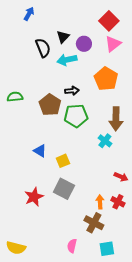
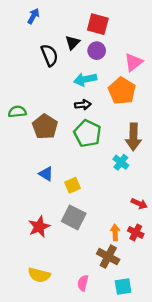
red square: (109, 21) -> (98, 24), moved, turned -30
pink triangle: (113, 44) -> (133, 62), moved
cyan arrow: (67, 60) -> (85, 79), moved
brown pentagon: (50, 105) -> (45, 127), moved
green pentagon: (76, 116) -> (87, 133), turned 30
yellow semicircle: (16, 248) -> (39, 275), moved

